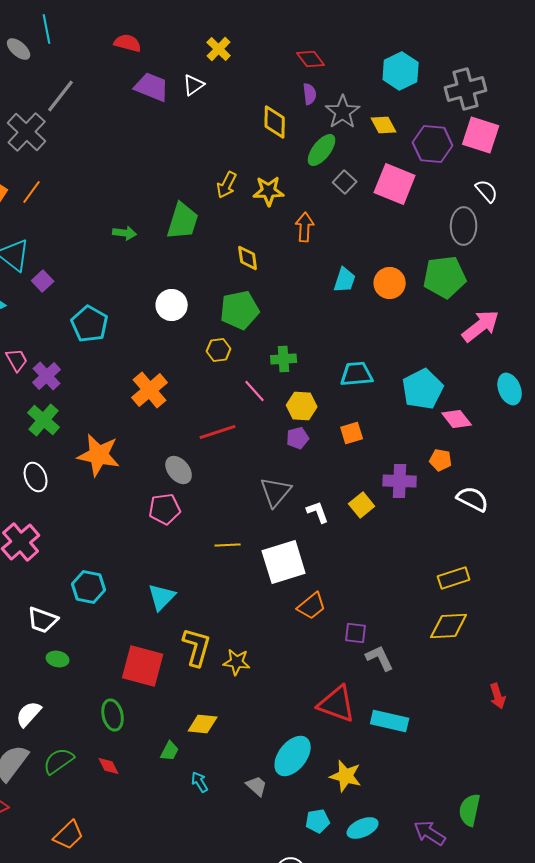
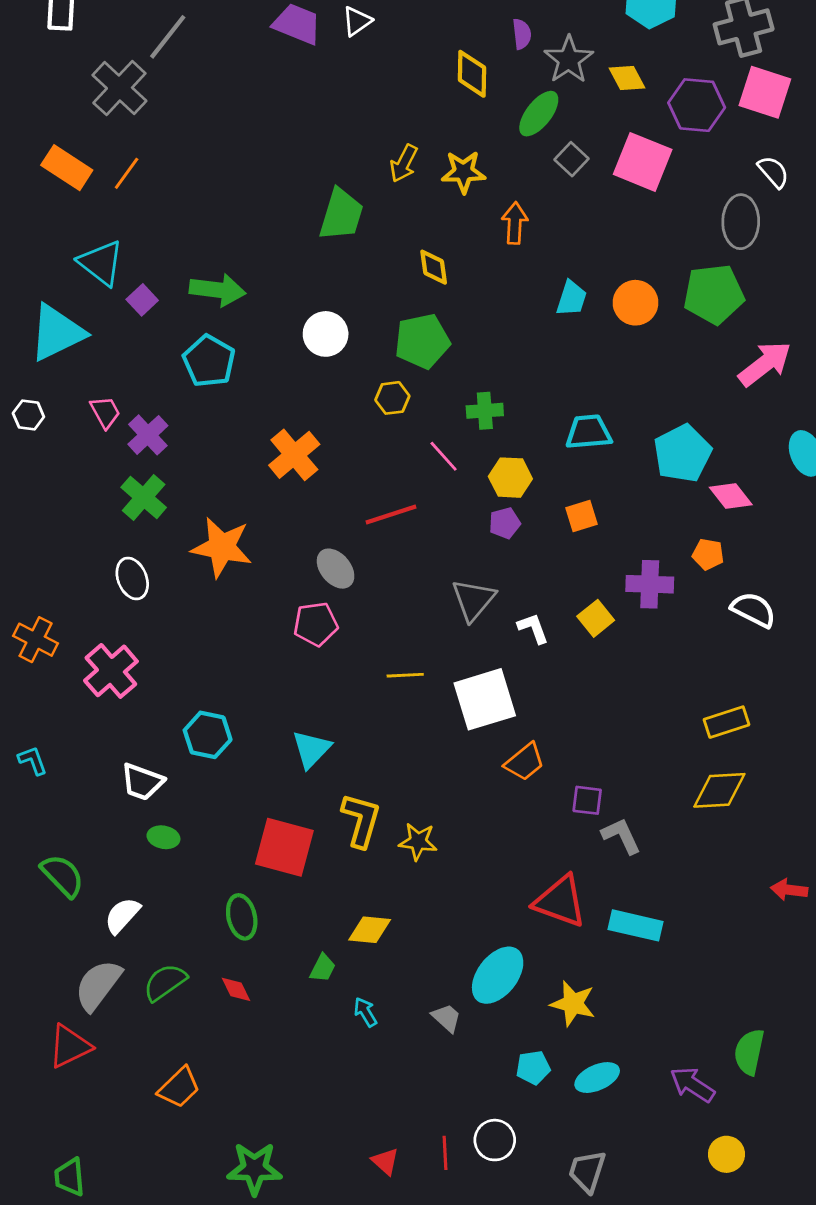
green arrow: (125, 233) -> (218, 290), moved, size x1.6
red arrow: (498, 696) -> (789, 890), turned 115

